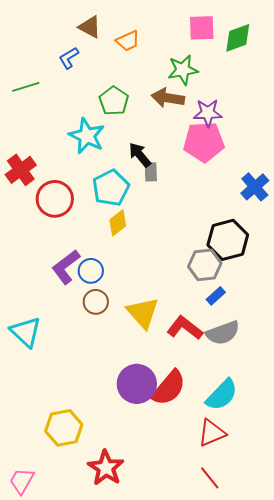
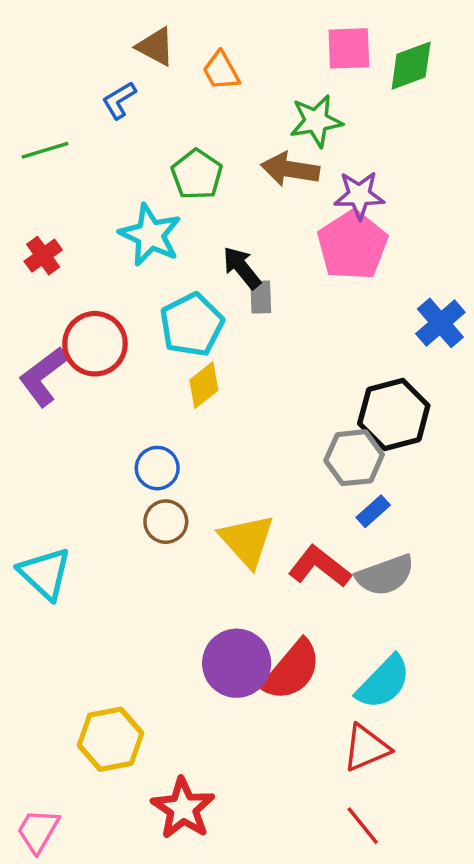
orange trapezoid: (128, 41) -> (221, 71), turned 85
pink pentagon: (204, 142) -> (352, 245), turned -30
red cross: (21, 170) -> (43, 256), moved, size x0.7
purple L-shape: (66, 267) -> (43, 377), moved

